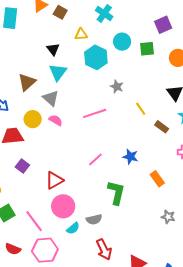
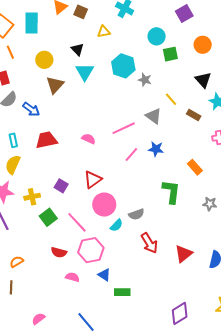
cyan circle: (122, 42) -> (157, 36), moved
green square: (147, 49) -> (170, 54), moved
cyan hexagon: (96, 57) -> (123, 66), moved
gray triangle: (51, 98) -> (154, 116), moved
pink line: (95, 113) -> (124, 128), moved
yellow circle: (33, 119) -> (44, 60), moved
pink semicircle: (56, 120) -> (89, 139), moved
blue star: (130, 157) -> (156, 149), moved
purple square: (22, 166) -> (61, 186), moved
green L-shape: (116, 193) -> (171, 192), moved

